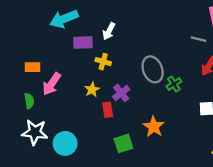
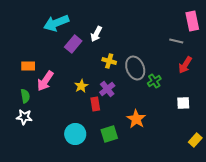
purple rectangle: (83, 42) -> (73, 44), turned -48
yellow cross: (103, 62) -> (109, 61), moved
white star: (35, 132) -> (24, 117), moved, size x0.7
cyan circle: (65, 143) -> (75, 134), moved

